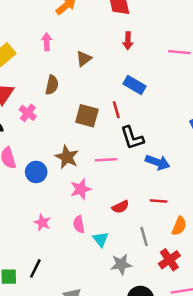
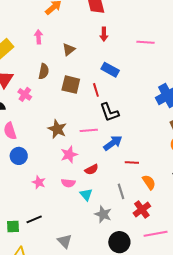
brown square: (87, 116) -> (71, 85), moved
blue arrow: (158, 162) -> (113, 143), moved, turned -54
blue circle: (36, 172) -> (19, 156), moved
red semicircle: (120, 207) -> (91, 169), moved
pink semicircle: (79, 224) -> (68, 183), turned -72
orange semicircle: (179, 226) -> (149, 182), turned -56
gray star: (121, 264) -> (103, 214), turned 30
black line: (35, 268) -> (34, 219), turned 42

